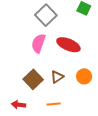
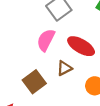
brown triangle: (57, 77) -> (64, 68), moved

